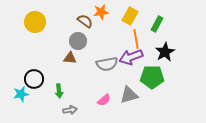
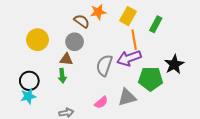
yellow circle: (35, 22) -> (38, 40), moved
black star: (165, 52) -> (174, 64), moved
gray semicircle: (107, 64) -> (104, 65), turned 120
green arrow: (59, 91) -> (62, 76), moved
cyan star: (21, 94) -> (28, 96), moved

